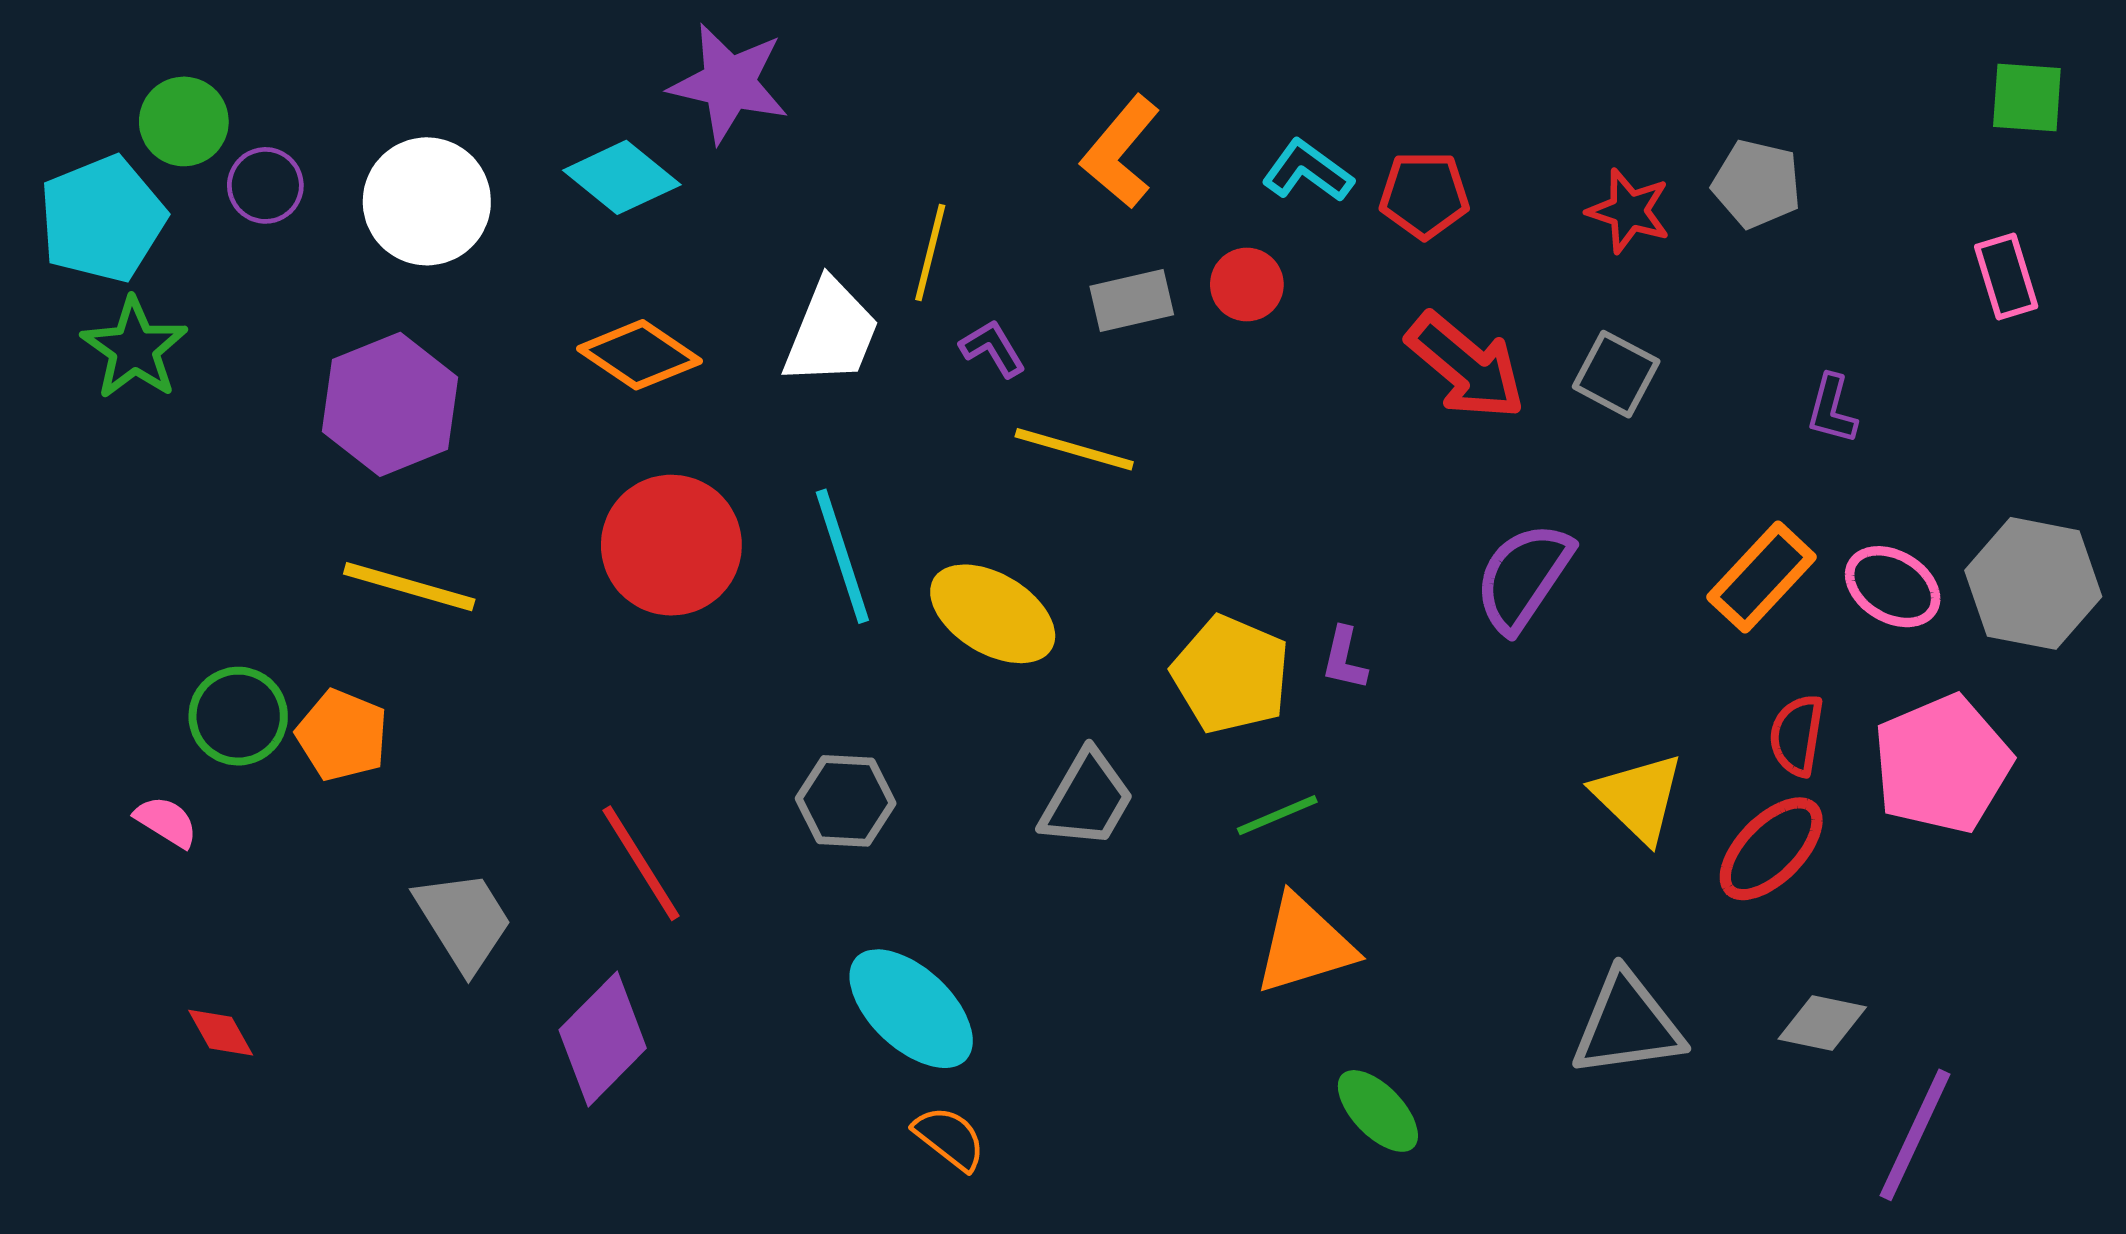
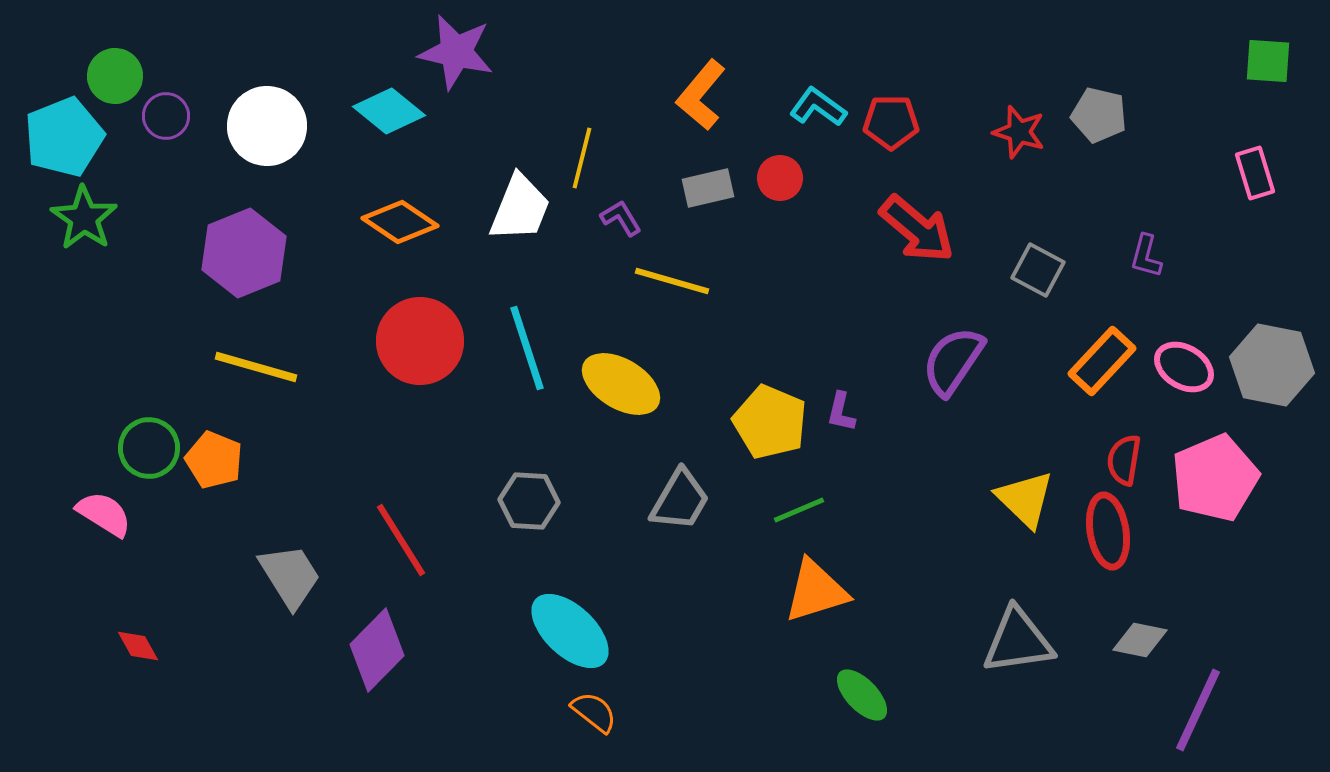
gray square: (1616, 374) -> (1038, 270), moved
pink semicircle: (166, 822) -> (104, 514), size x1.4
red ellipse: (1771, 849) -> (1108, 531), turned -54

